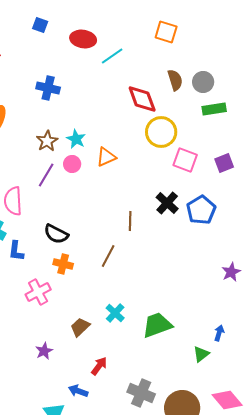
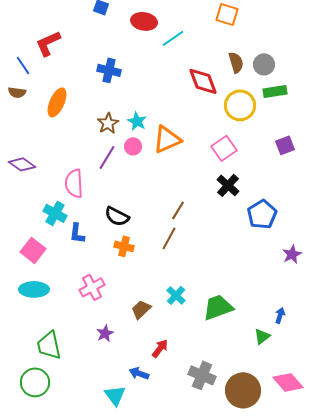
yellow circle: (161, 132) -> (240, 105), moved
orange triangle: (106, 157) -> (167, 139), size x1.4
pink square: (185, 160) -> (224, 148), moved, turned 35
blue pentagon: (201, 210) -> (262, 214), moved
brown line: (130, 221) -> (178, 210), moved, turned 30
pink cross: (38, 292) -> (92, 287), moved

